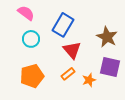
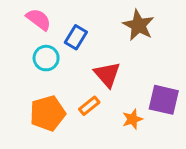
blue rectangle: (63, 25) -> (76, 37), moved, size x0.7
brown star: (107, 37) -> (138, 25), moved
orange rectangle: (68, 74) -> (89, 106), moved

